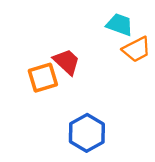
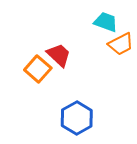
orange square: (43, 78) -> (38, 69), turned -32

